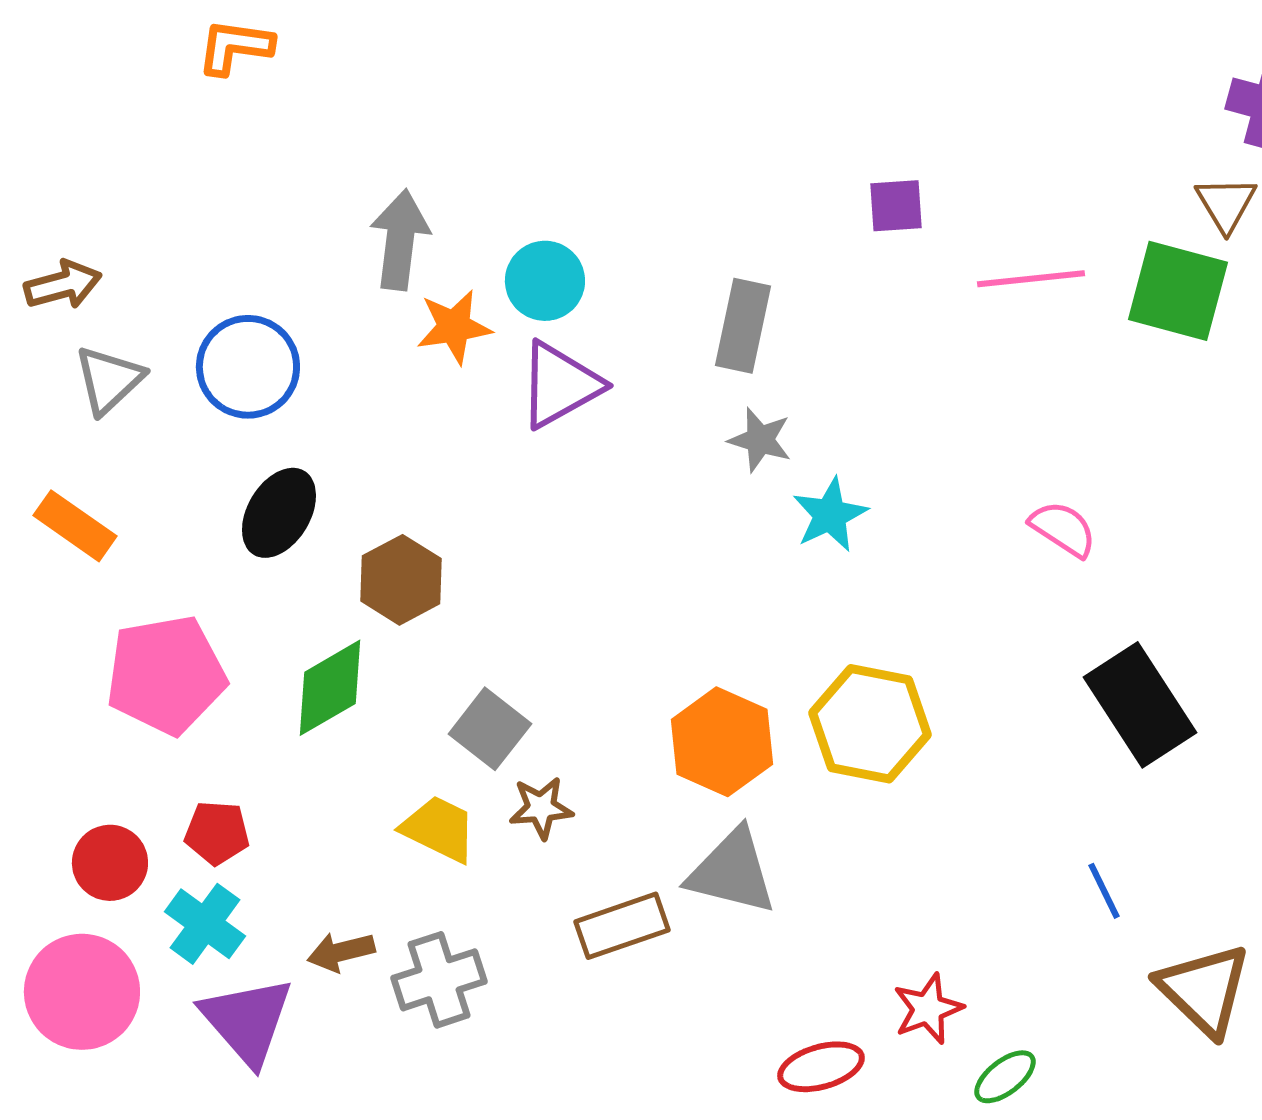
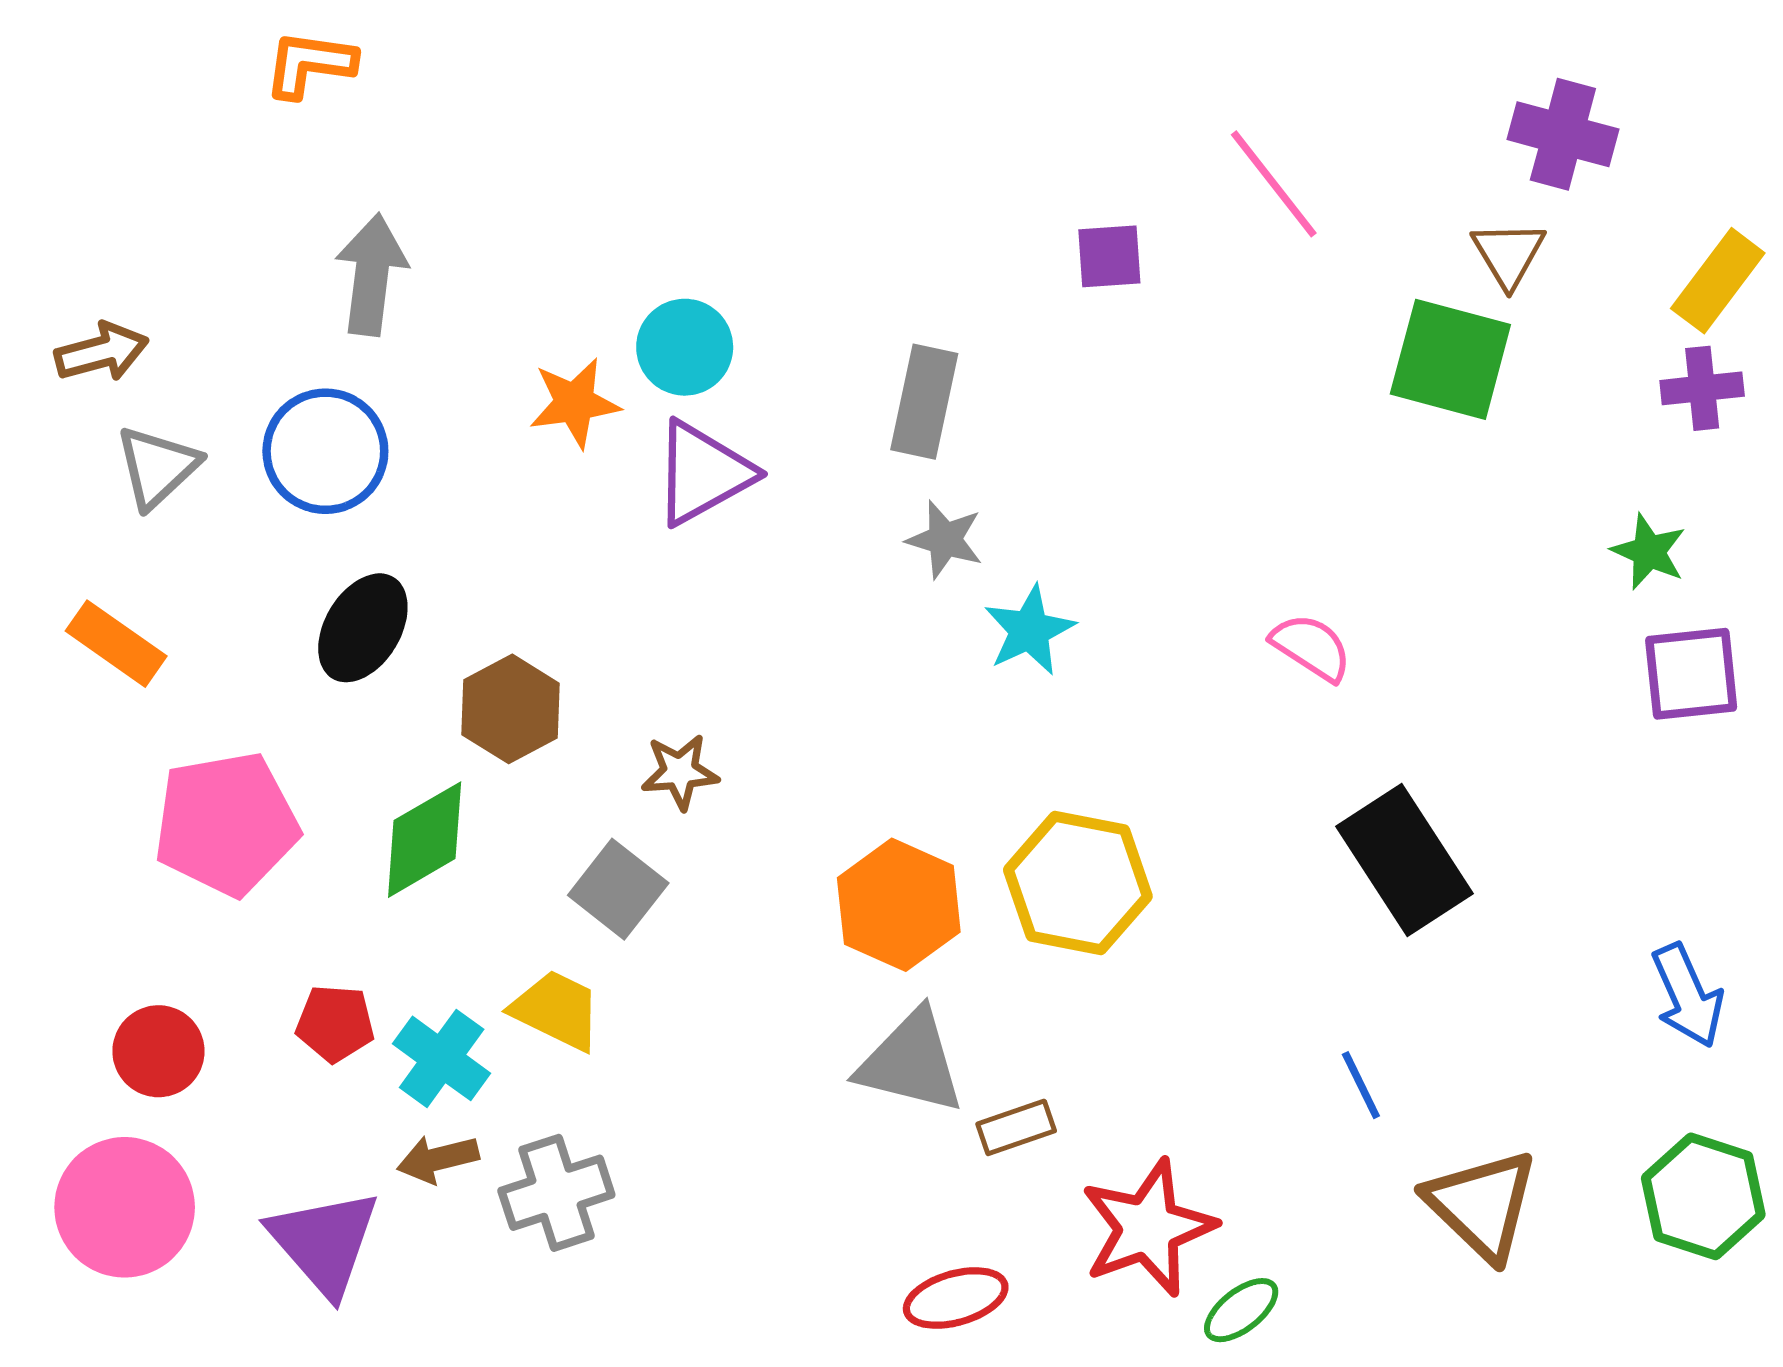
gray arrow: (400, 240) -> (371, 275), moved
pink line: (1031, 279) -> (1274, 184), moved, turned 58
brown star: (541, 808) -> (680, 772), moved
red pentagon: (217, 833) -> (335, 1023), moved
cyan cross: (205, 924) -> (442, 1058), moved
brown rectangle: (622, 926) -> (1016, 1127), moved, size x0.7
red star: (928, 1009) -> (1148, 1228), size x1.6
red ellipse: (821, 1067) -> (956, 1298), moved

